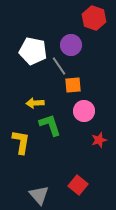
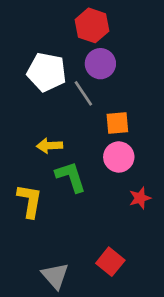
red hexagon: (94, 18) -> (92, 25), moved
orange square: (73, 85) -> (117, 123), moved

